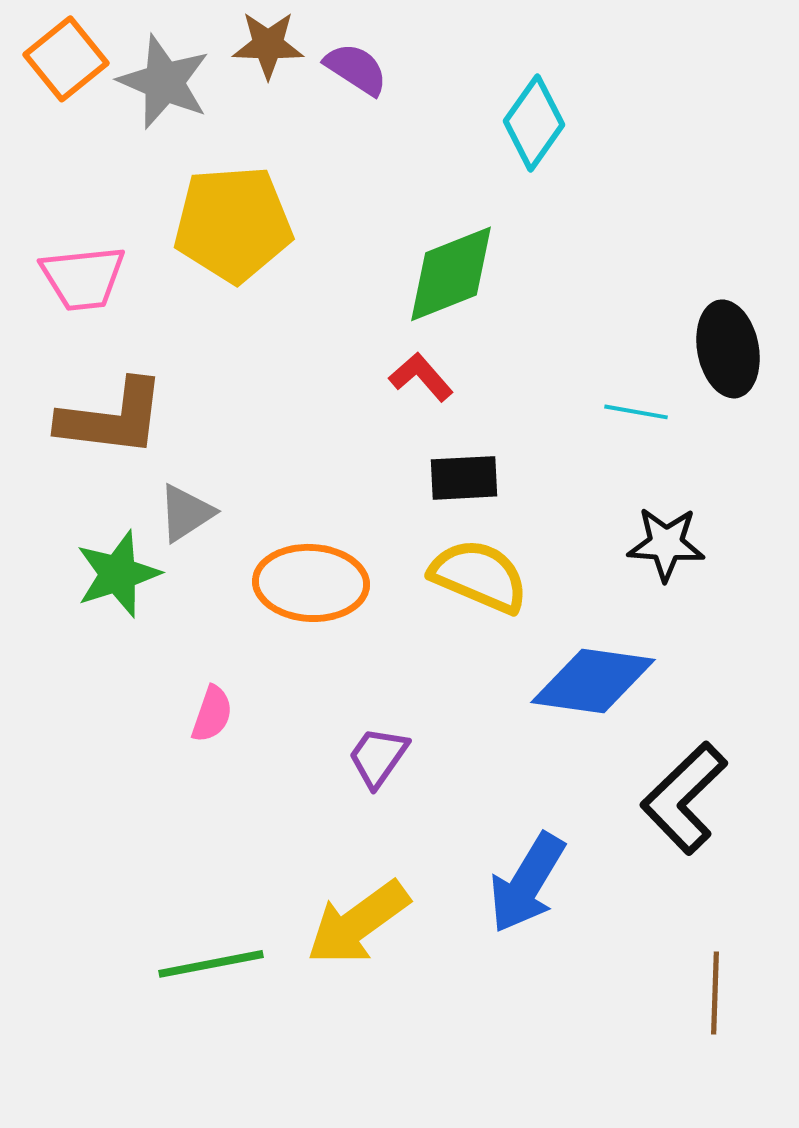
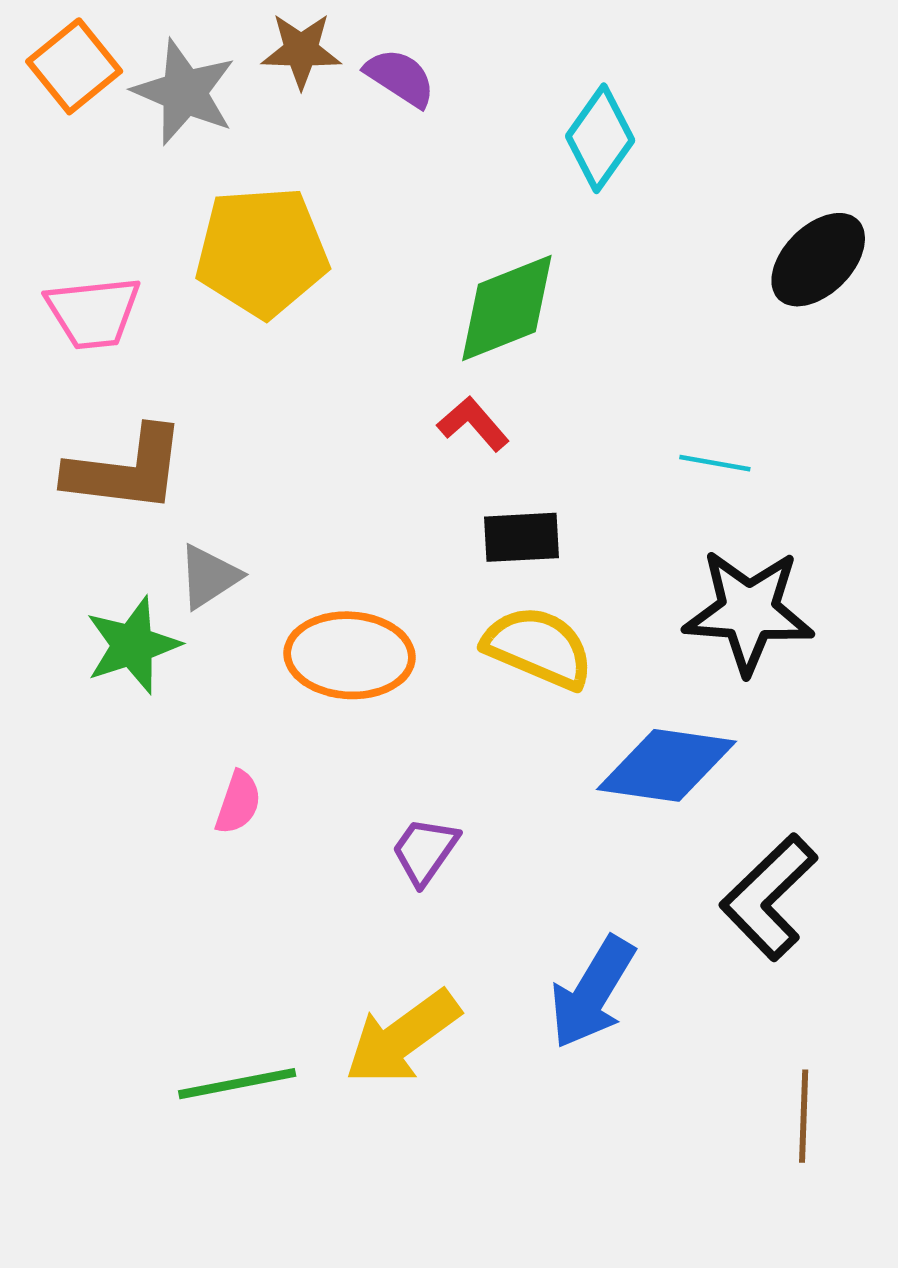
black ellipse: (728, 349) -> (818, 260), moved, turned 56
black star: (666, 544) -> (749, 611), size x1.5

